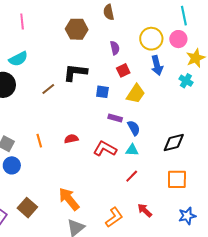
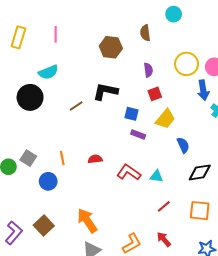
blue arrow: (157, 65) -> (203, 90), moved
purple rectangle: (115, 118) -> (138, 135), moved
blue semicircle: (134, 128) -> (183, 145), moved
blue circle: (12, 165) -> (48, 181), moved
red line: (132, 176) -> (164, 206), moved

